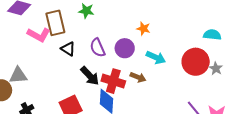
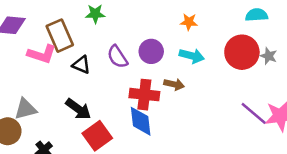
orange star: (143, 29) -> (189, 22), moved
black arrow: (90, 76) -> (78, 109), moved

